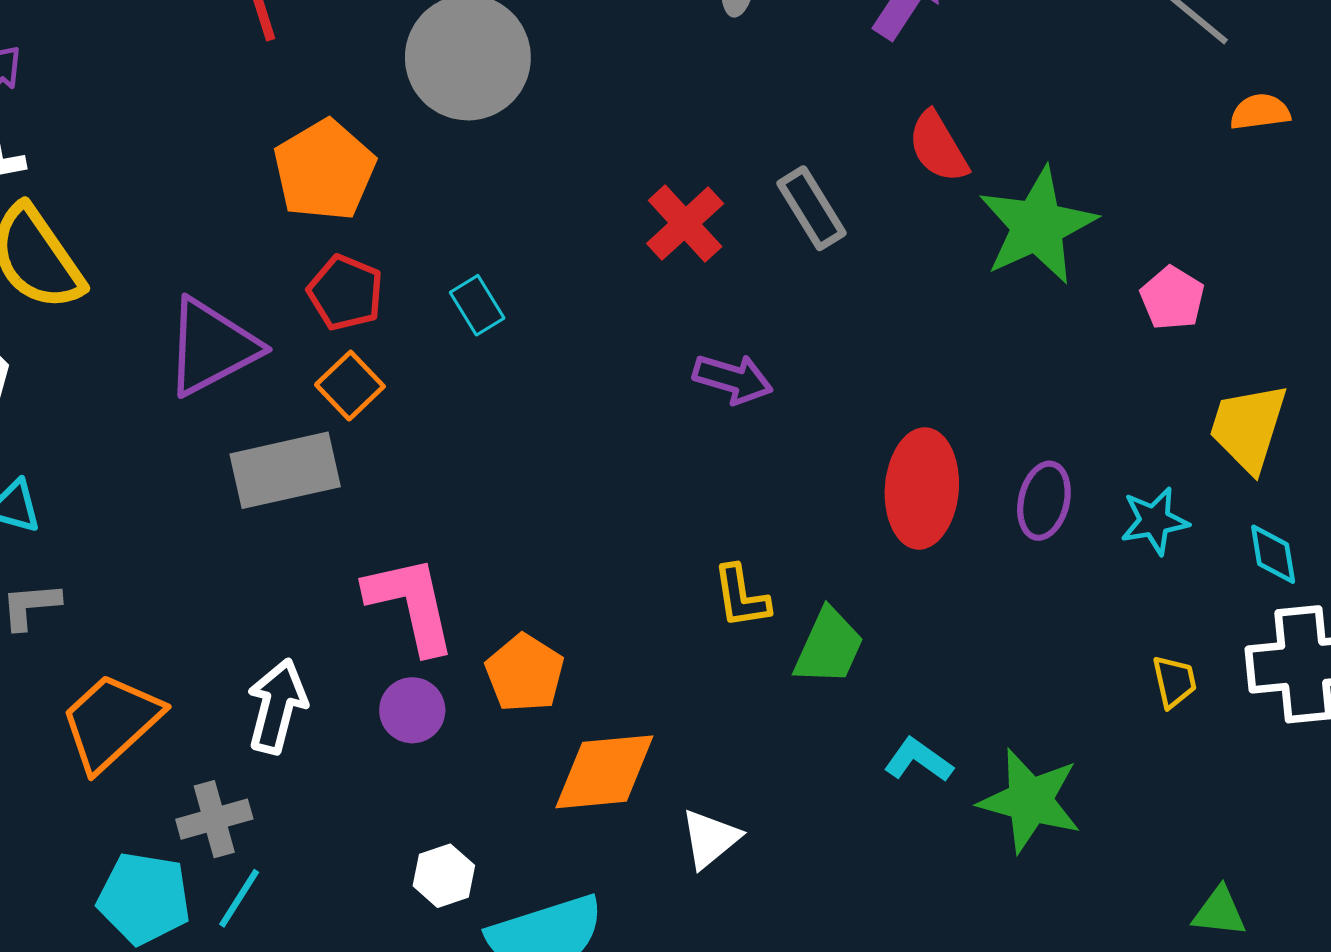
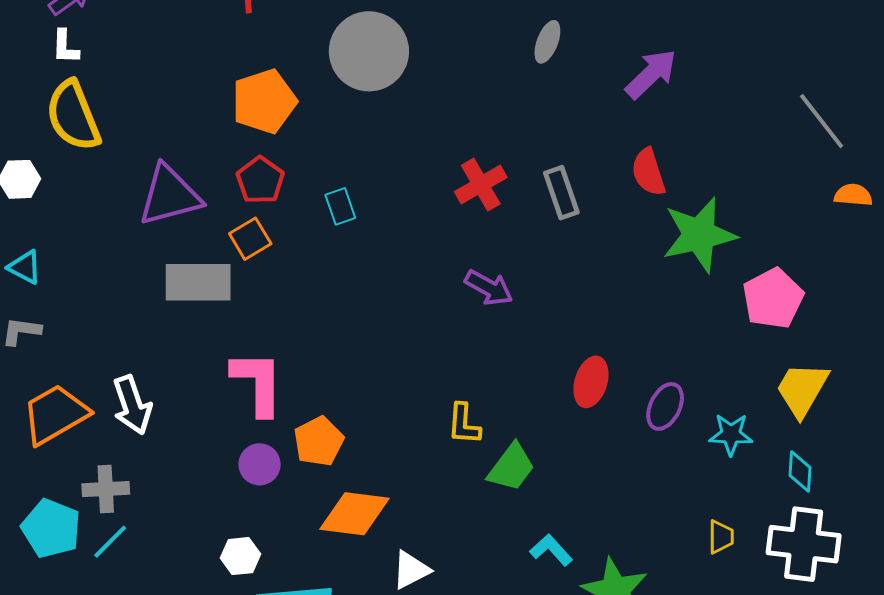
pink pentagon: (1172, 298) -> (773, 298), size x1.5
red ellipse: (922, 488) -> (591, 382), size x0.7
white arrow: (277, 706) -> (132, 405), moved, turned 134
purple circle: (412, 710) -> (260, 464), moved

